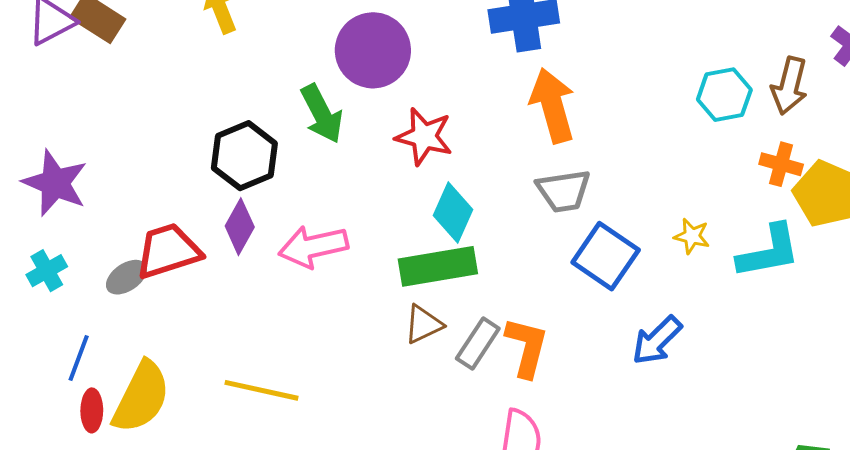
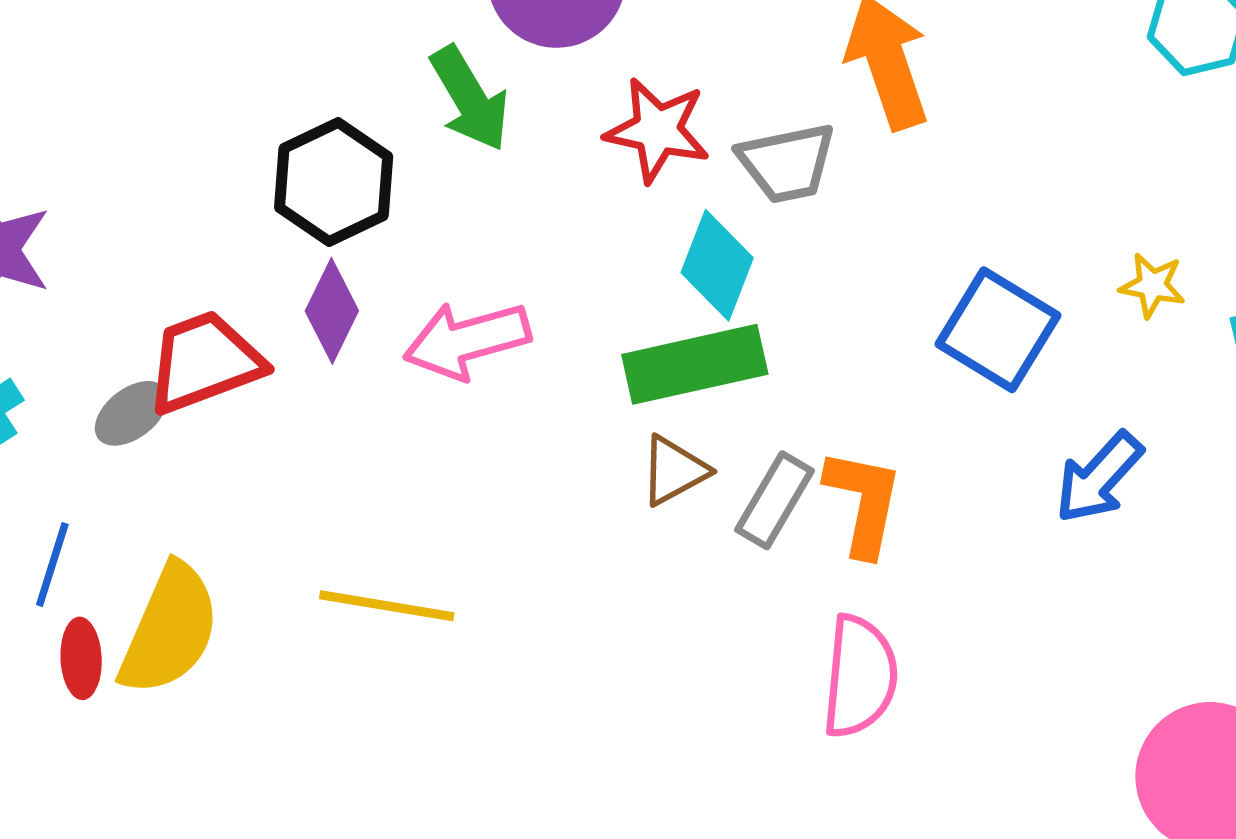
gray trapezoid: (564, 191) -> (787, 163), moved

